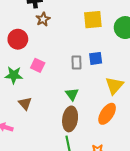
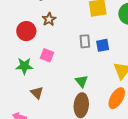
brown star: (43, 19) -> (49, 19), moved
gray rectangle: (77, 63) -> (85, 41), moved

